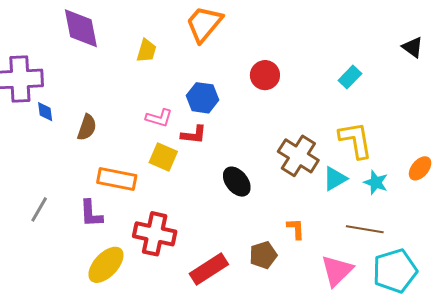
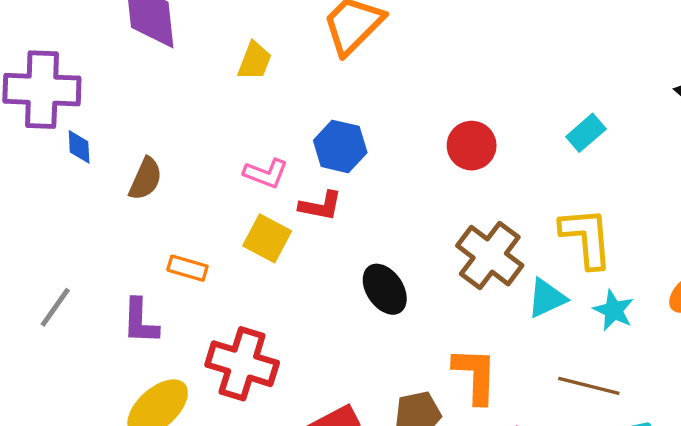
red circle: (265, 75) -> (472, 146), moved
orange rectangle: (117, 179) -> (187, 268), size x0.6
orange L-shape: (296, 229) -> (475, 375), size x1.6

